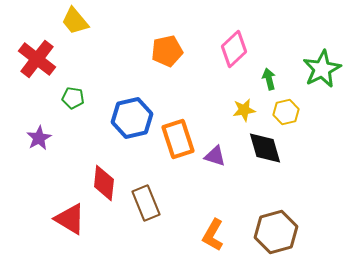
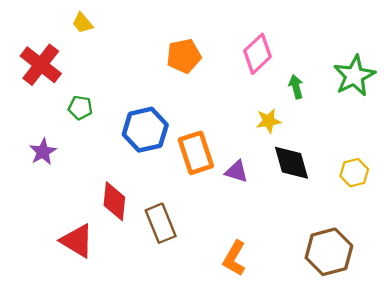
yellow trapezoid: (75, 21) -> (83, 23), size x0.7
yellow hexagon: (286, 112) -> (354, 173), moved
brown hexagon: (276, 232) -> (329, 252), moved

